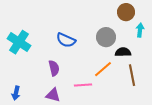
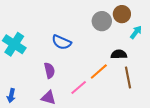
cyan arrow: (140, 30) -> (136, 32), turned 32
gray circle: (106, 37) -> (102, 21), moved
pink line: (83, 85) -> (79, 88), turned -36

